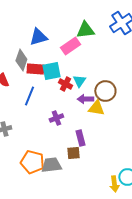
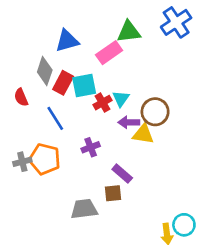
red rectangle: (35, 69) -> (63, 83), turned -66
red cross: (65, 84) -> (102, 103), turned 32
blue line: (29, 96) -> (55, 118), turned -54
purple rectangle: (80, 138) -> (122, 174), turned -35
orange pentagon: (32, 162) -> (45, 159), moved

